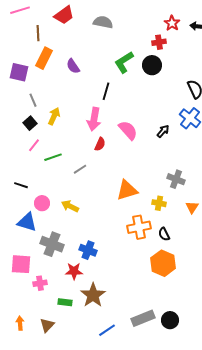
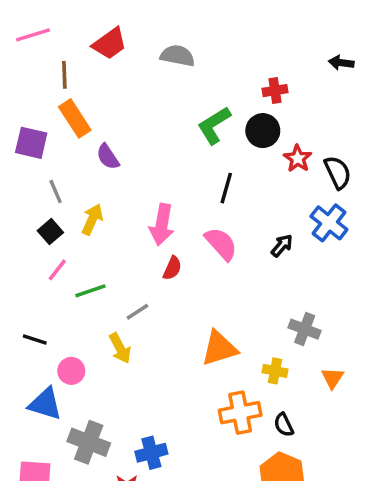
red star: (172, 23) -> (298, 158), moved
orange rectangle: (44, 58) -> (75, 118), turned -60
purple semicircle: (73, 66) -> (108, 157), moved
black line: (106, 91) -> (226, 188), moved
yellow arrow: (70, 206) -> (120, 348), moved, turned -144
blue cross: (88, 250) -> (151, 453), turned -36

